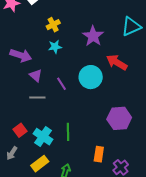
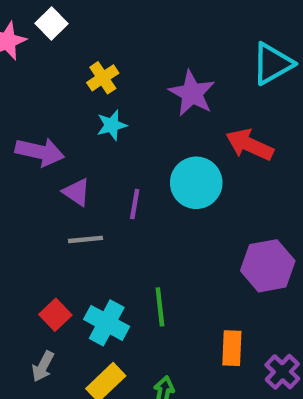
purple line: (62, 84) -> (135, 204), turned 48

